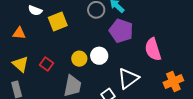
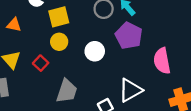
white circle: (99, 56) -> (95, 51), moved
yellow circle: (79, 59) -> (59, 42), moved

